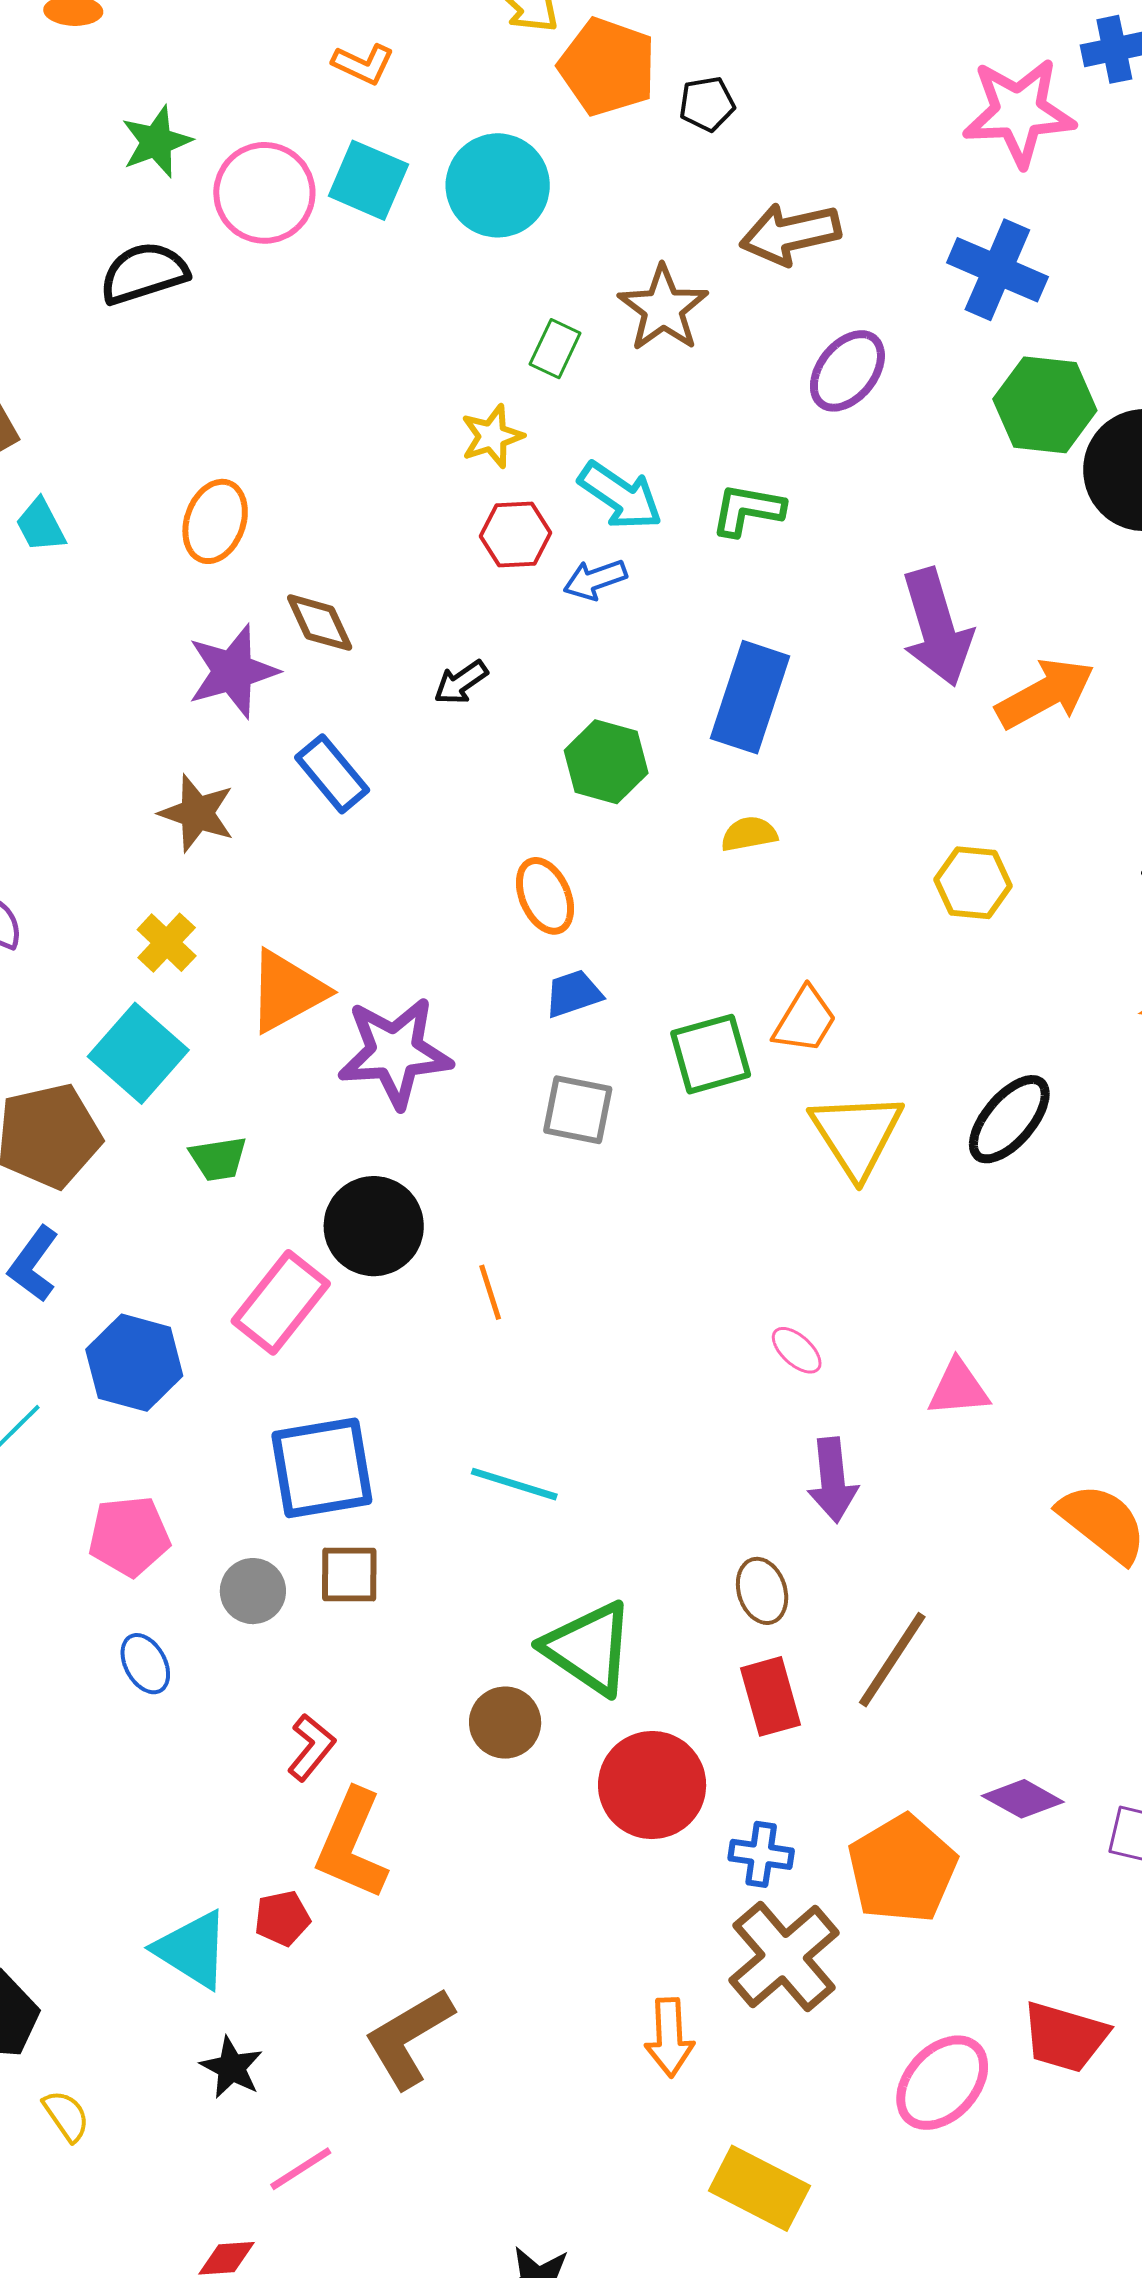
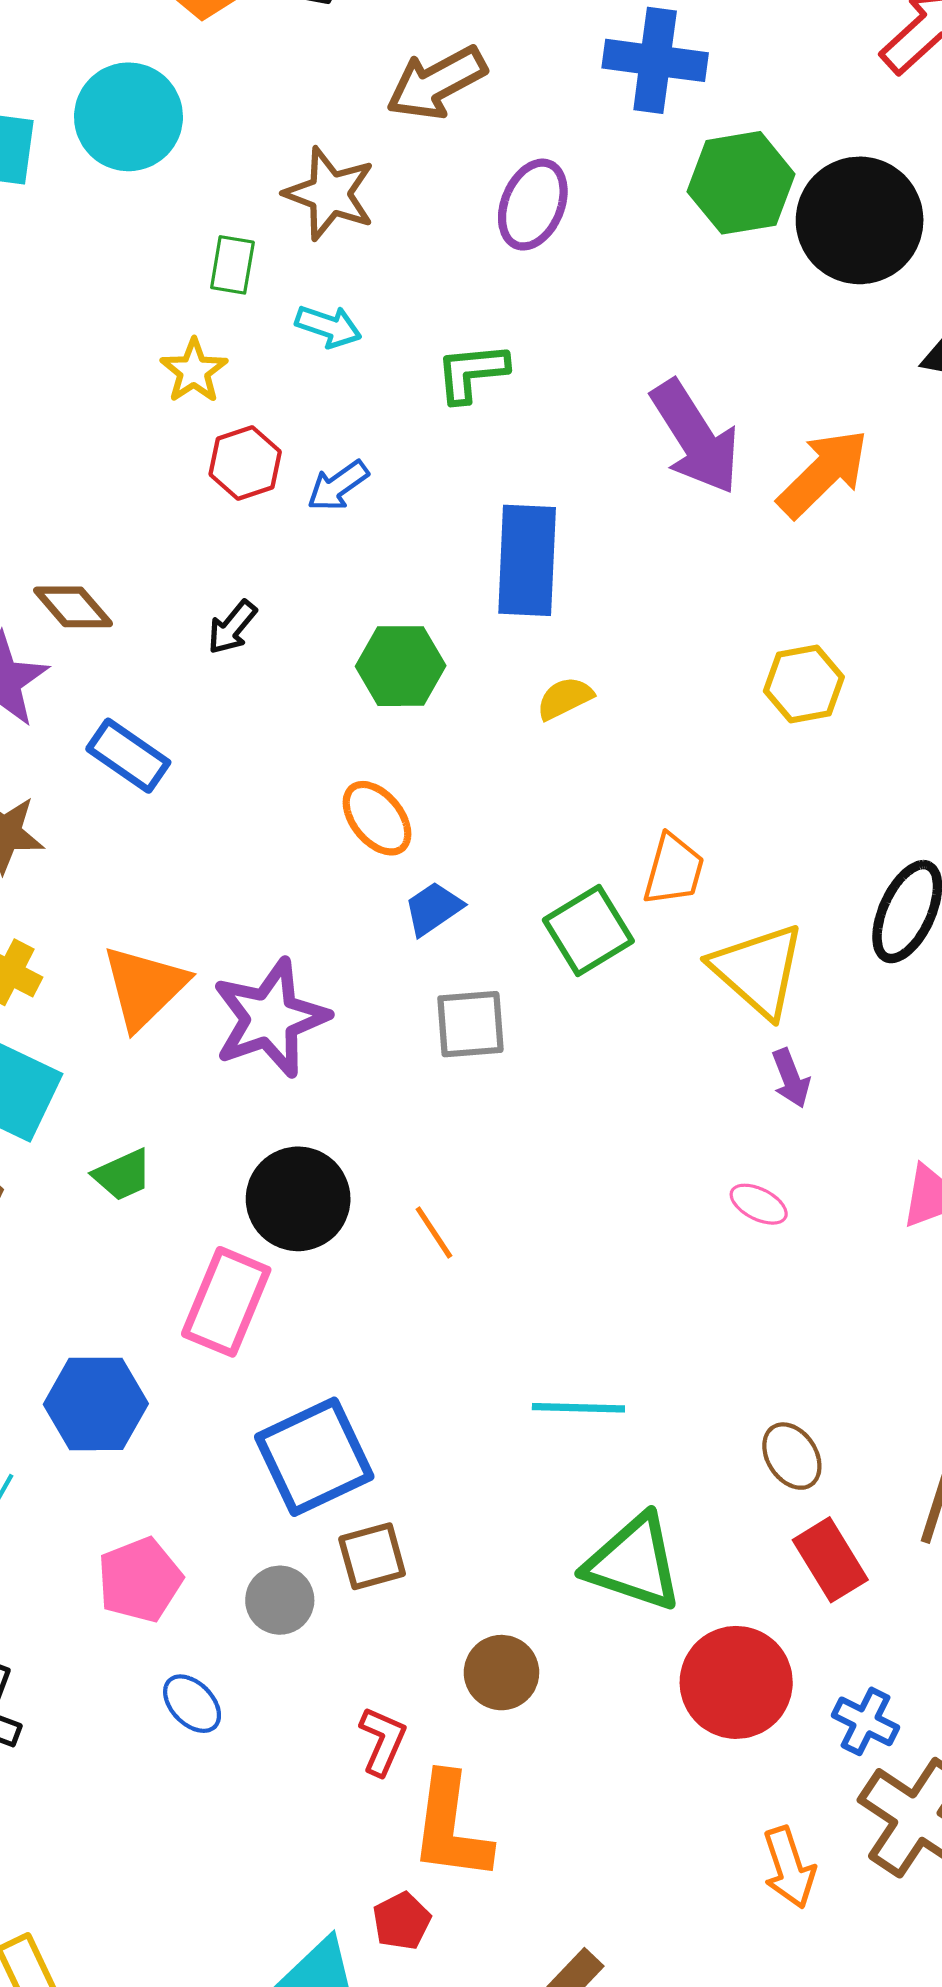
cyan arrow: (620, 496) -> (328, 326), moved, size x0.7
purple arrow: (833, 1480) -> (791, 1078), moved, size x0.7
cyan line: (514, 1484) -> (578, 1408), moved
brown circle: (505, 1723) -> (501, 1673), moved
blue cross: (761, 1854) -> (865, 1721), turned 34
orange arrow: (669, 2037) -> (789, 1867), moved

